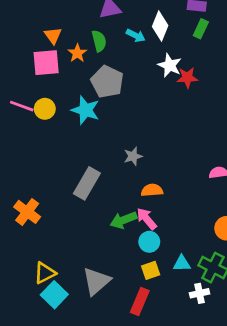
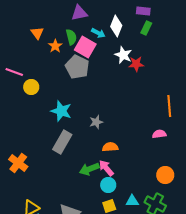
pink square: (46, 63) -> (85, 47), moved, turned 35
pink line: (22, 106) -> (14, 72), moved
cyan star: (85, 110) -> (61, 111), moved

